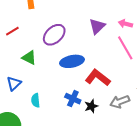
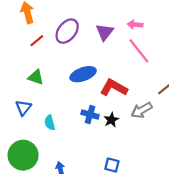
red line: (12, 31) -> (37, 41), moved
purple ellipse: (54, 35) -> (67, 31), moved

